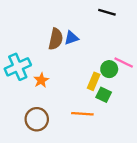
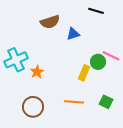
blue triangle: (71, 38) -> (73, 34), moved
brown semicircle: (56, 39) -> (50, 22), moved, turned 60
green square: (104, 95) -> (106, 102), moved

